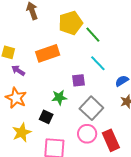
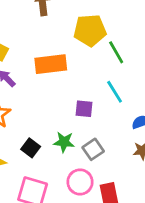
green star: (59, 97) -> (64, 142), moved
gray square: (91, 108) -> (93, 149), size x0.7

